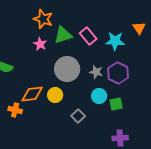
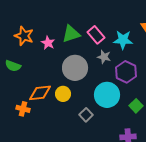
orange star: (43, 19) -> (24, 36), moved
gray star: (96, 72) -> (104, 57), moved
cyan circle: (99, 96) -> (107, 95), size x1.6
green square: (116, 104) -> (136, 106), moved, turned -32

